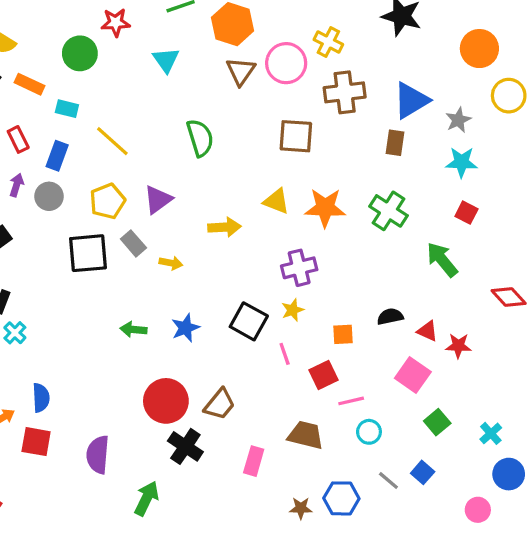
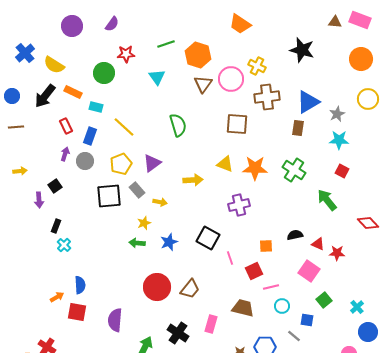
orange circle: (479, 49) -> (361, 59), moved
yellow star: (293, 310) -> (144, 223), moved
black cross: (185, 446) -> (178, 333), moved
blue square: (423, 472) -> (307, 320), moved, turned -32

